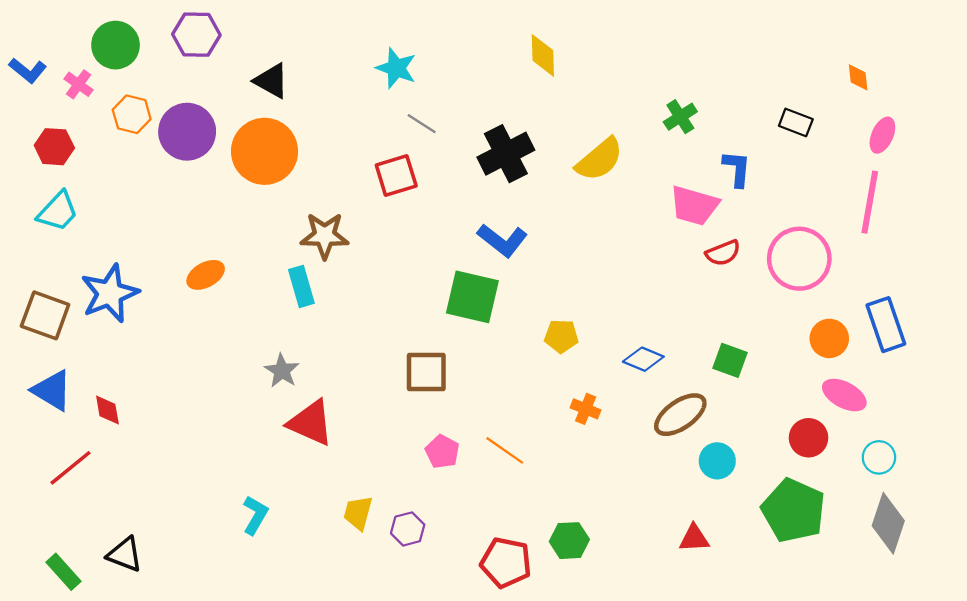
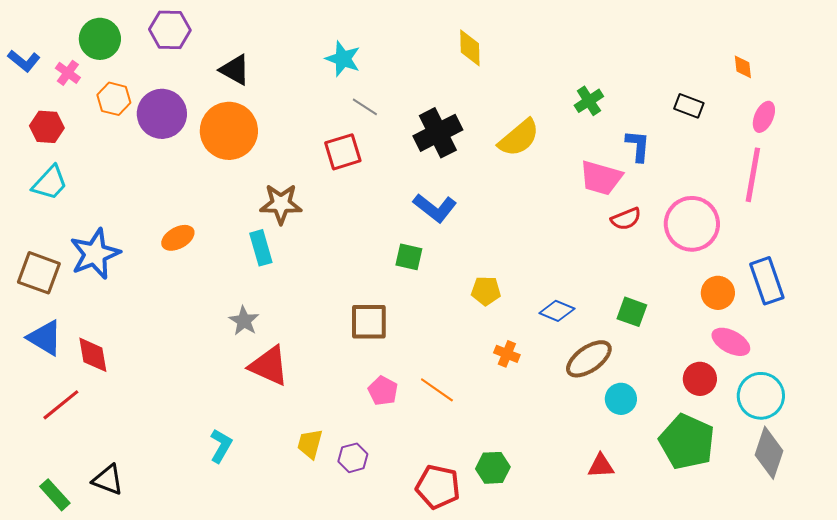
green square: (472, 297) -> (409, 257), size x0.6
red diamond: (107, 410) -> (93, 355), size x1.4
cyan circle: (879, 457) -> (761, 396), size x1.6

